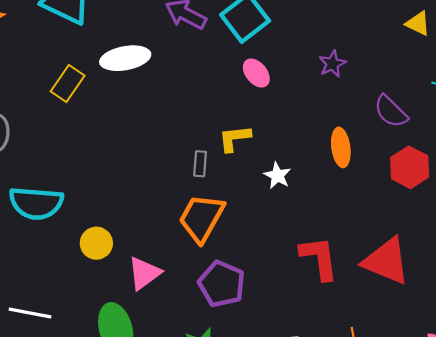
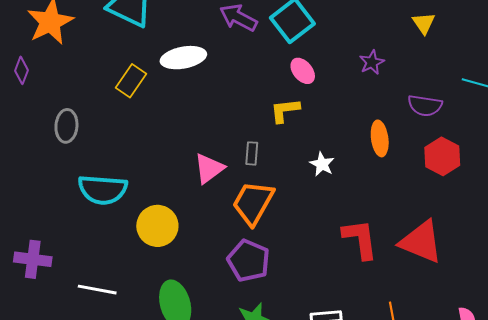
yellow triangle: (418, 23) -> (424, 23), moved, turned 30
purple semicircle: (391, 111) -> (425, 106), turned -36
yellow L-shape: (235, 138) -> (285, 110), moved
yellow circle: (96, 243) -> (157, 226), size x1.4
pink triangle: (144, 273) -> (209, 169), moved
purple pentagon: (222, 284) -> (249, 261), moved

